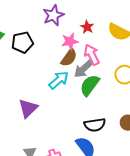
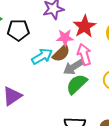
red star: (87, 27) -> (85, 26), size x1.6
cyan arrow: (59, 80) -> (42, 56), moved

